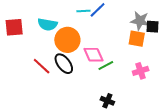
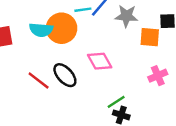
gray star: (140, 21) -> (126, 16), moved
orange circle: (67, 40) -> (62, 28), moved
green line: (106, 66) -> (116, 102), moved

